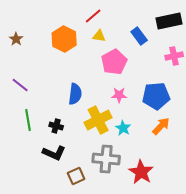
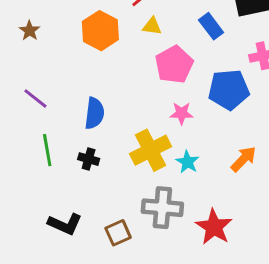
blue semicircle: (75, 94) -> (94, 113), moved
blue pentagon: (156, 96) -> (229, 90), moved
black L-shape: (54, 153) -> (65, 224), moved

